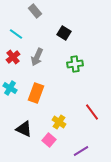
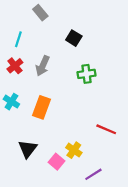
cyan line: (16, 34) -> (18, 39), turned 72
red line: (92, 112) -> (106, 129), turned -30
yellow cross: (59, 122) -> (74, 150), moved
black triangle: (24, 129) -> (28, 149), turned 42

